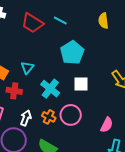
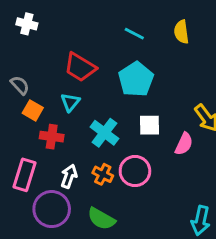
cyan line: (60, 21) -> (134, 34), moved
red trapezoid: (32, 23) -> (80, 67), moved
pink semicircle: (107, 125) -> (184, 144), moved

